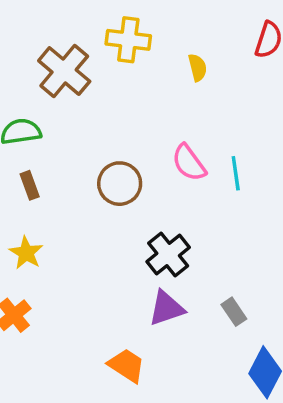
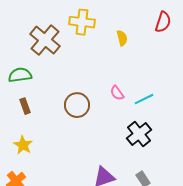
pink semicircle: (189, 163) -> (117, 93), size x0.7
cyan line: (236, 173) -> (144, 99), turned 72
black cross: (168, 255) -> (139, 134), moved

